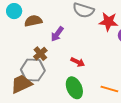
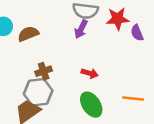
purple arrow: (57, 34) -> (81, 29), moved
brown cross: (40, 54) -> (44, 71), turned 32

